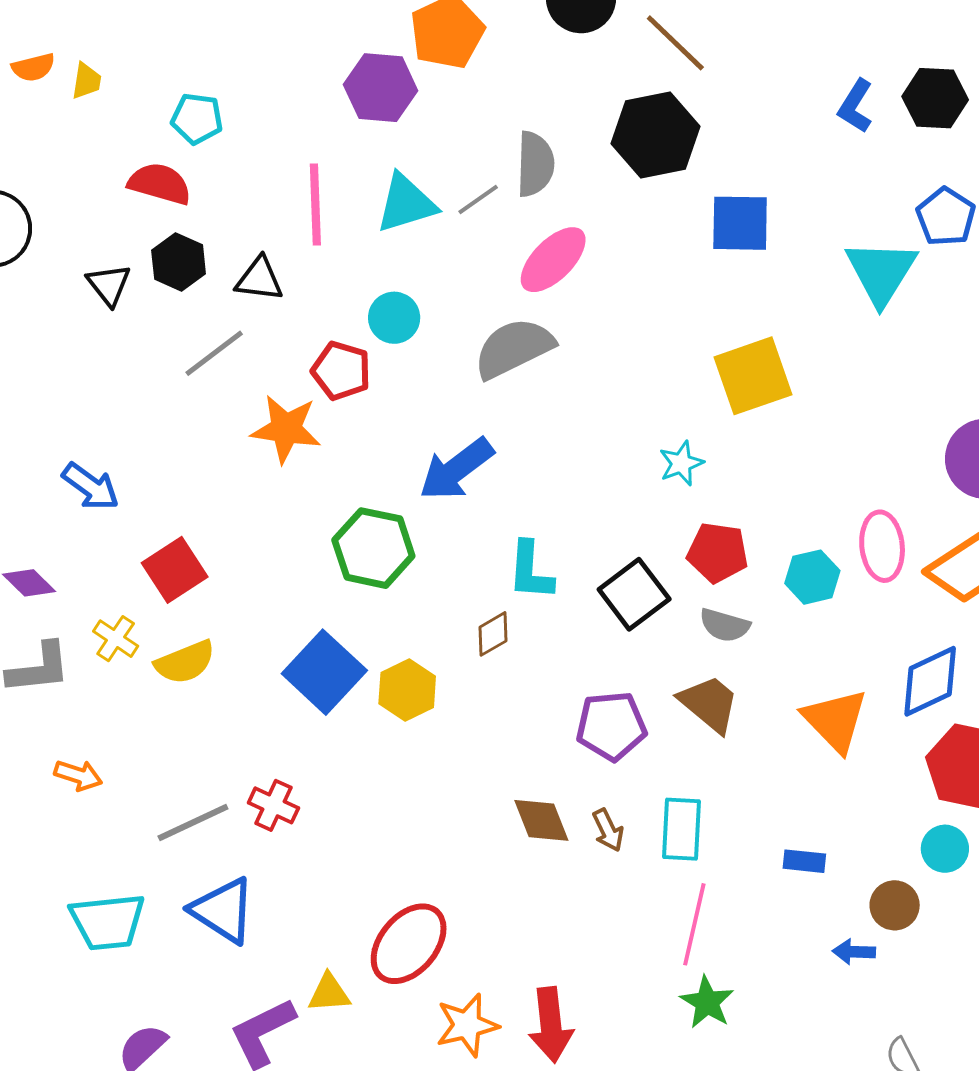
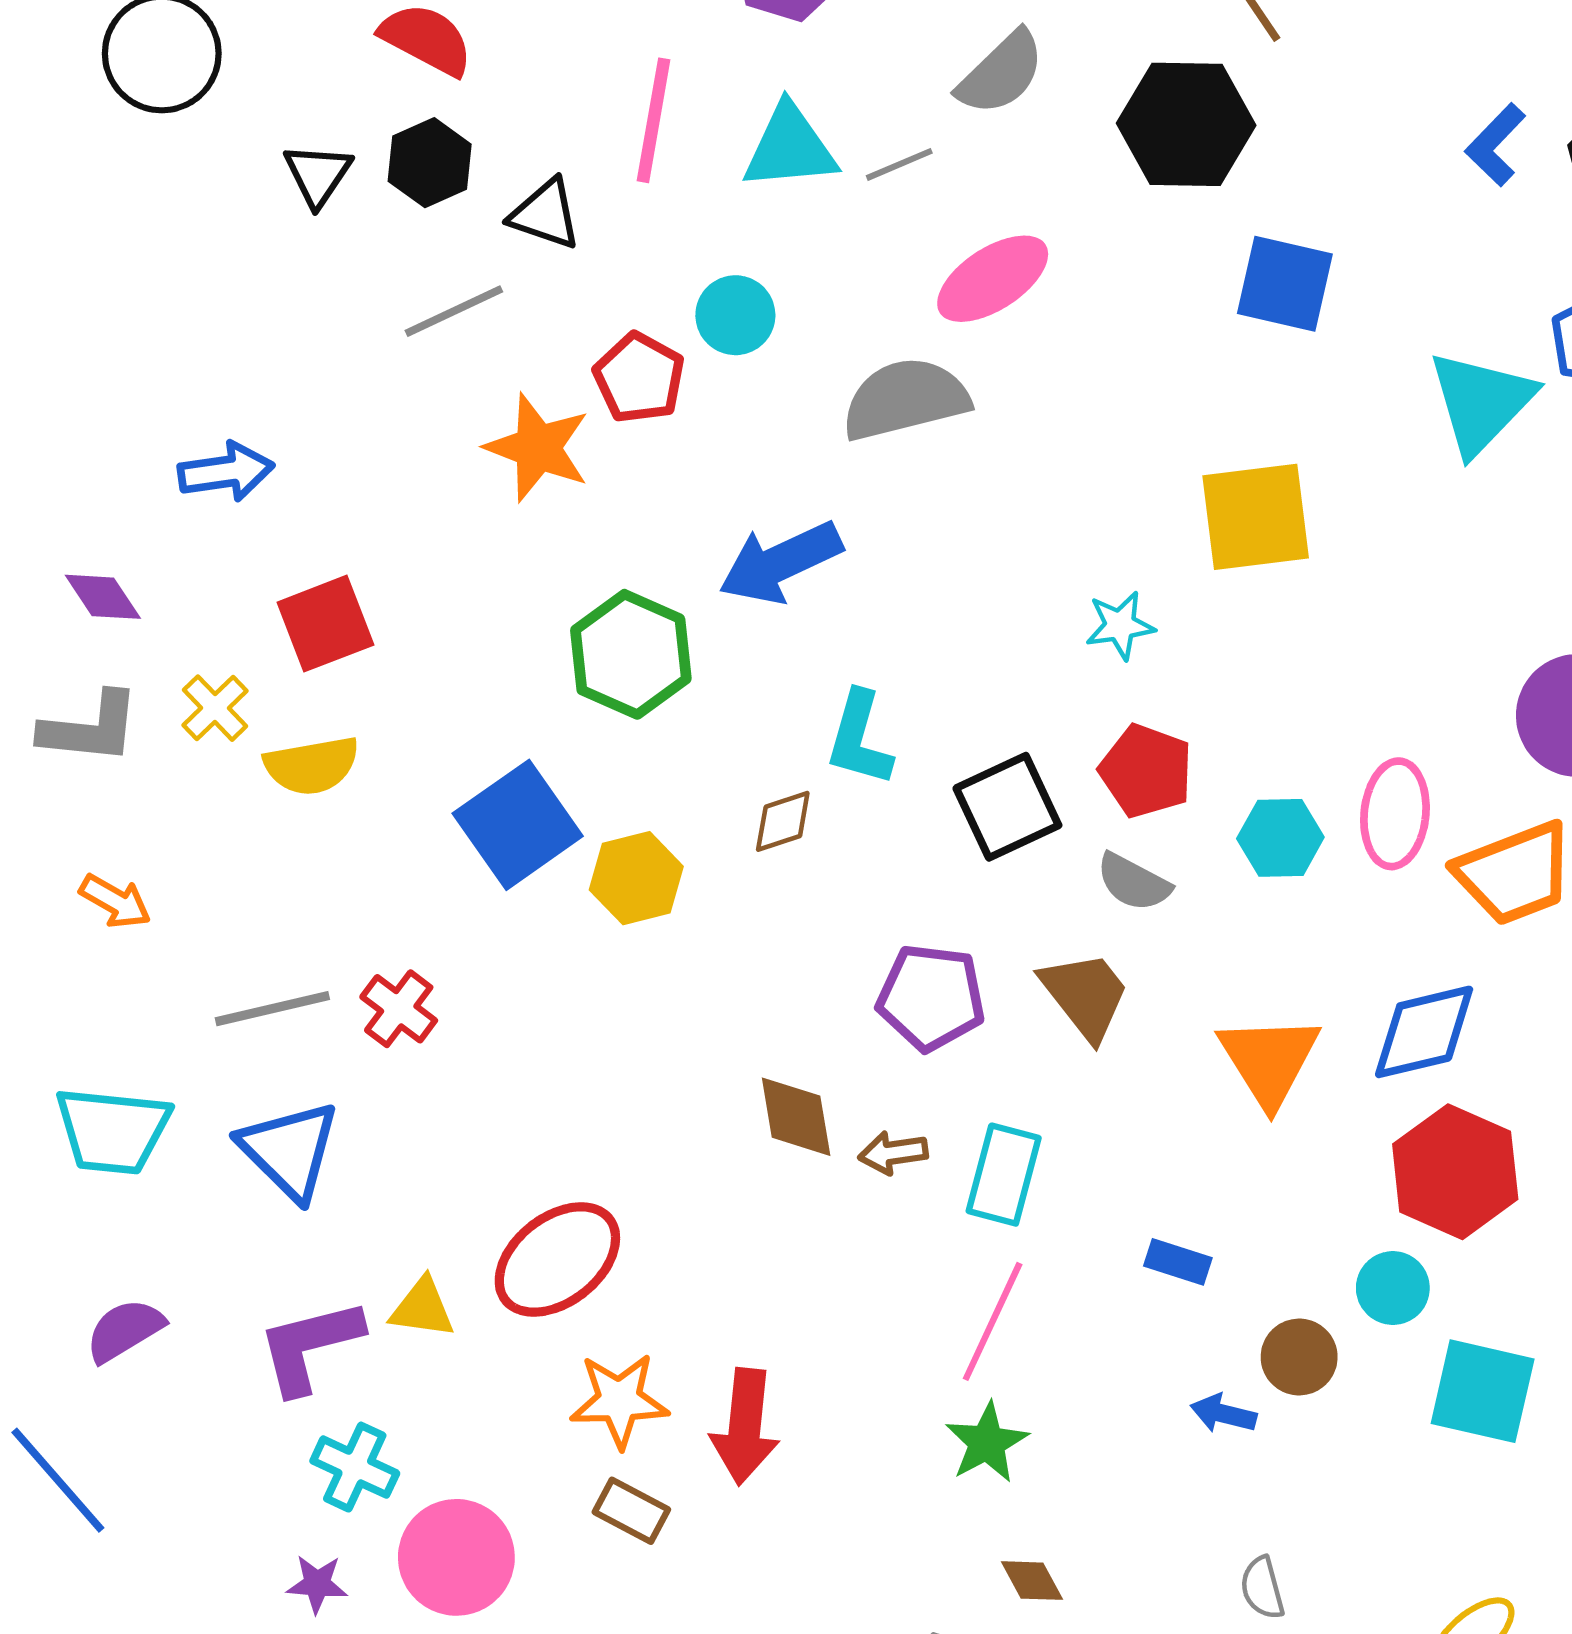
gray semicircle: (535, 164) -> (1001, 73), moved, turned 32
blue arrow: (91, 487) -> (226, 472), turned -56
brown arrow: (608, 830) -> (893, 1153), turned 96

